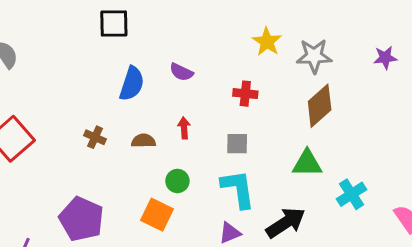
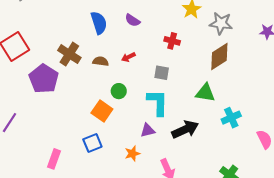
blue semicircle: (132, 84) -> (99, 23), turned -45
red arrow: (184, 128) -> (128, 57), turned -120
brown cross: (95, 137) -> (69, 54), size x1.6
purple pentagon: (81, 219) -> (44, 79), moved

